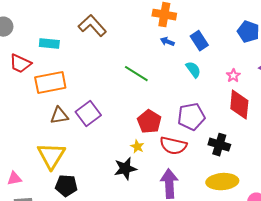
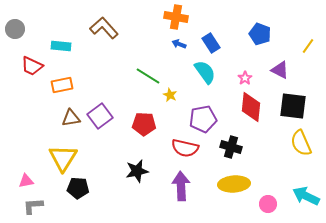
cyan semicircle: (193, 70) -> (205, 72), size x1.4
orange rectangle: (50, 83) -> (62, 85), size x0.7
red pentagon: (149, 122) -> (144, 124), moved, turned -30
yellow star: (137, 147) -> (170, 95), moved

